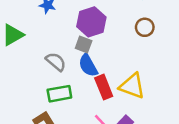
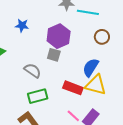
blue semicircle: (88, 65) -> (91, 67), moved, turned 66
red rectangle: (104, 87) -> (73, 88), turned -42

